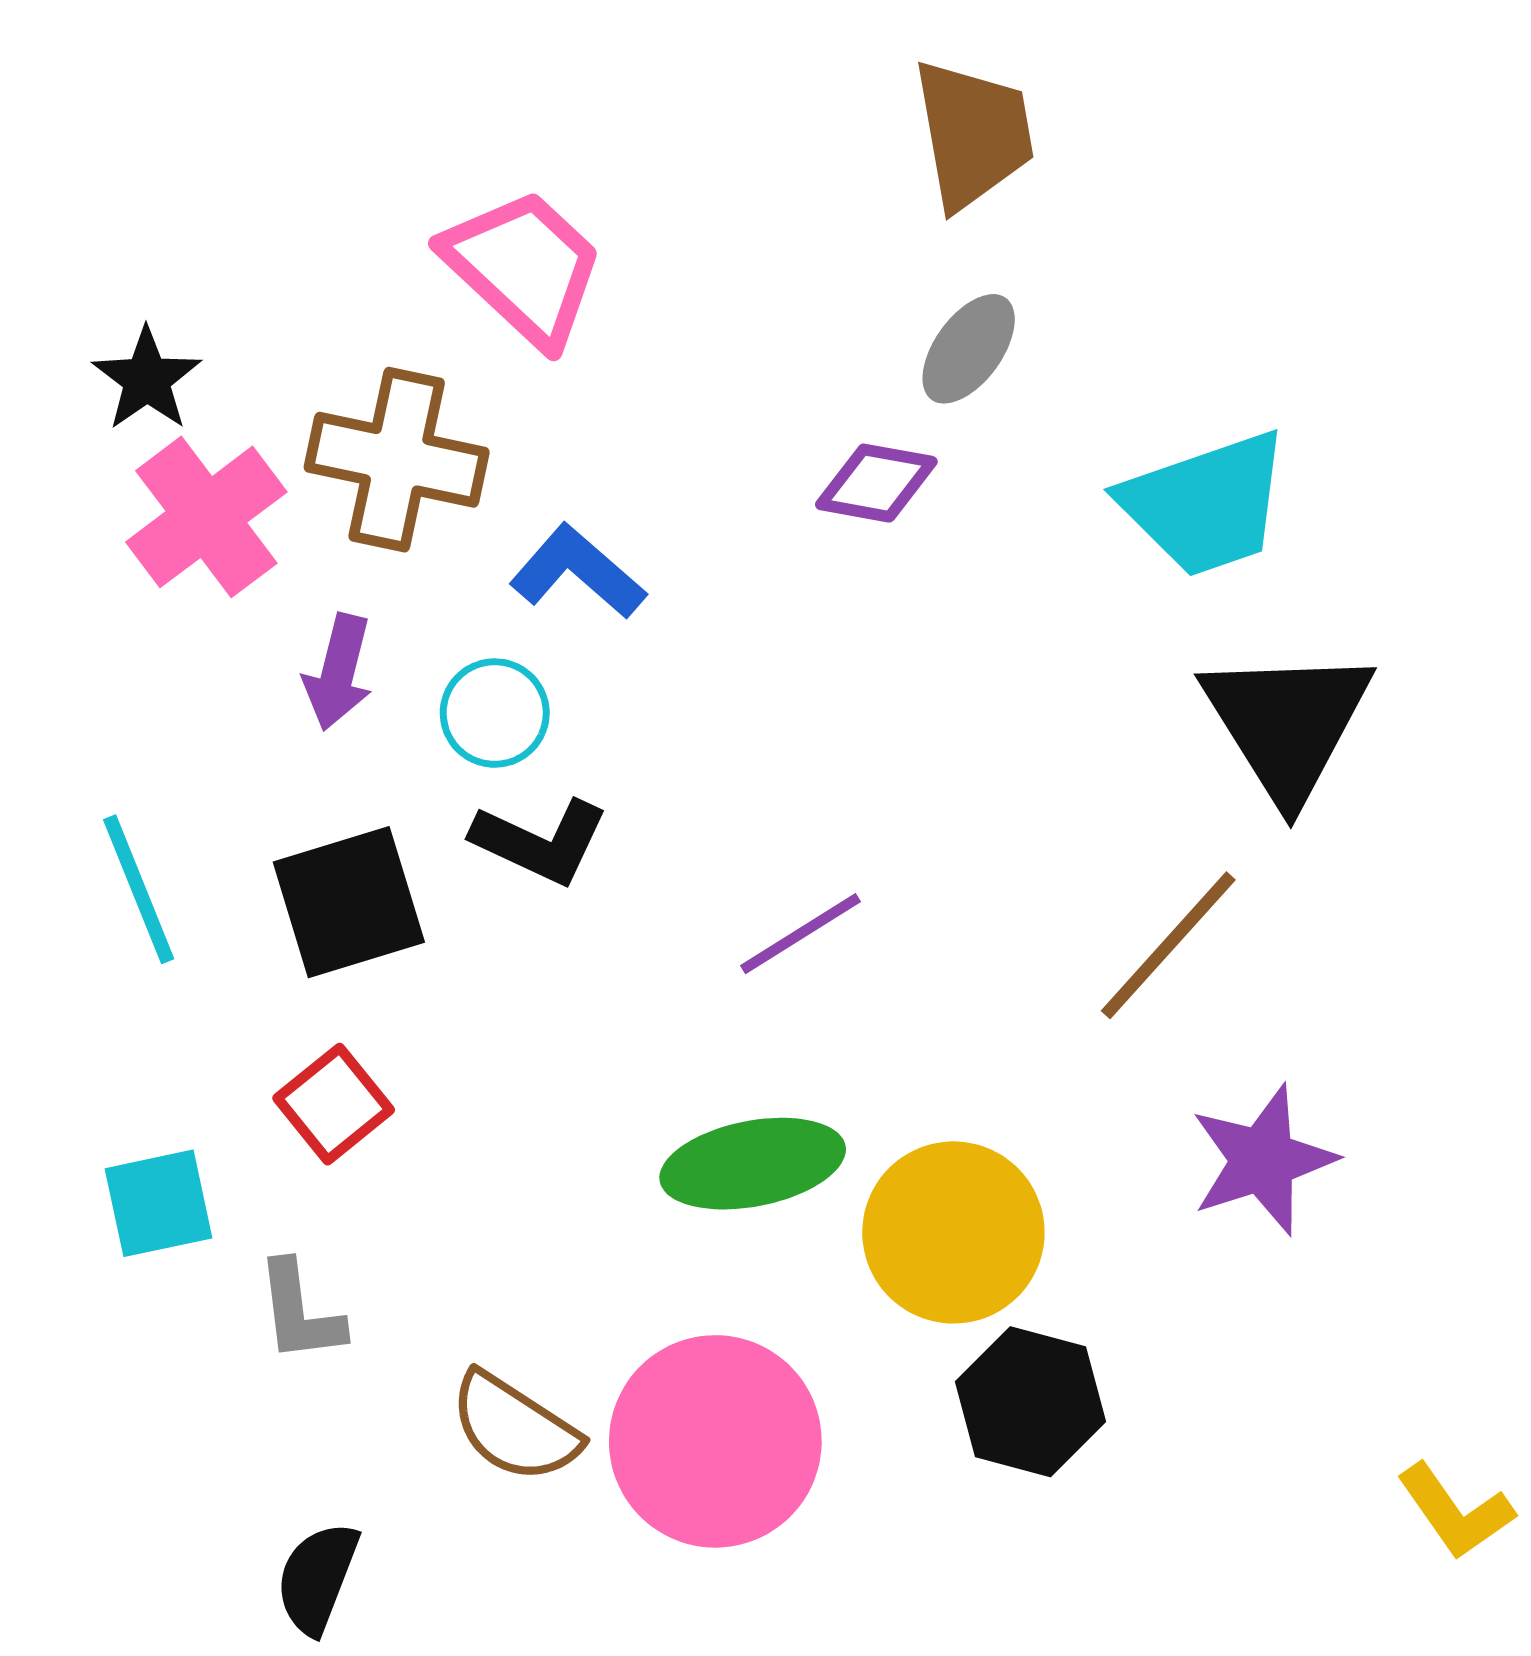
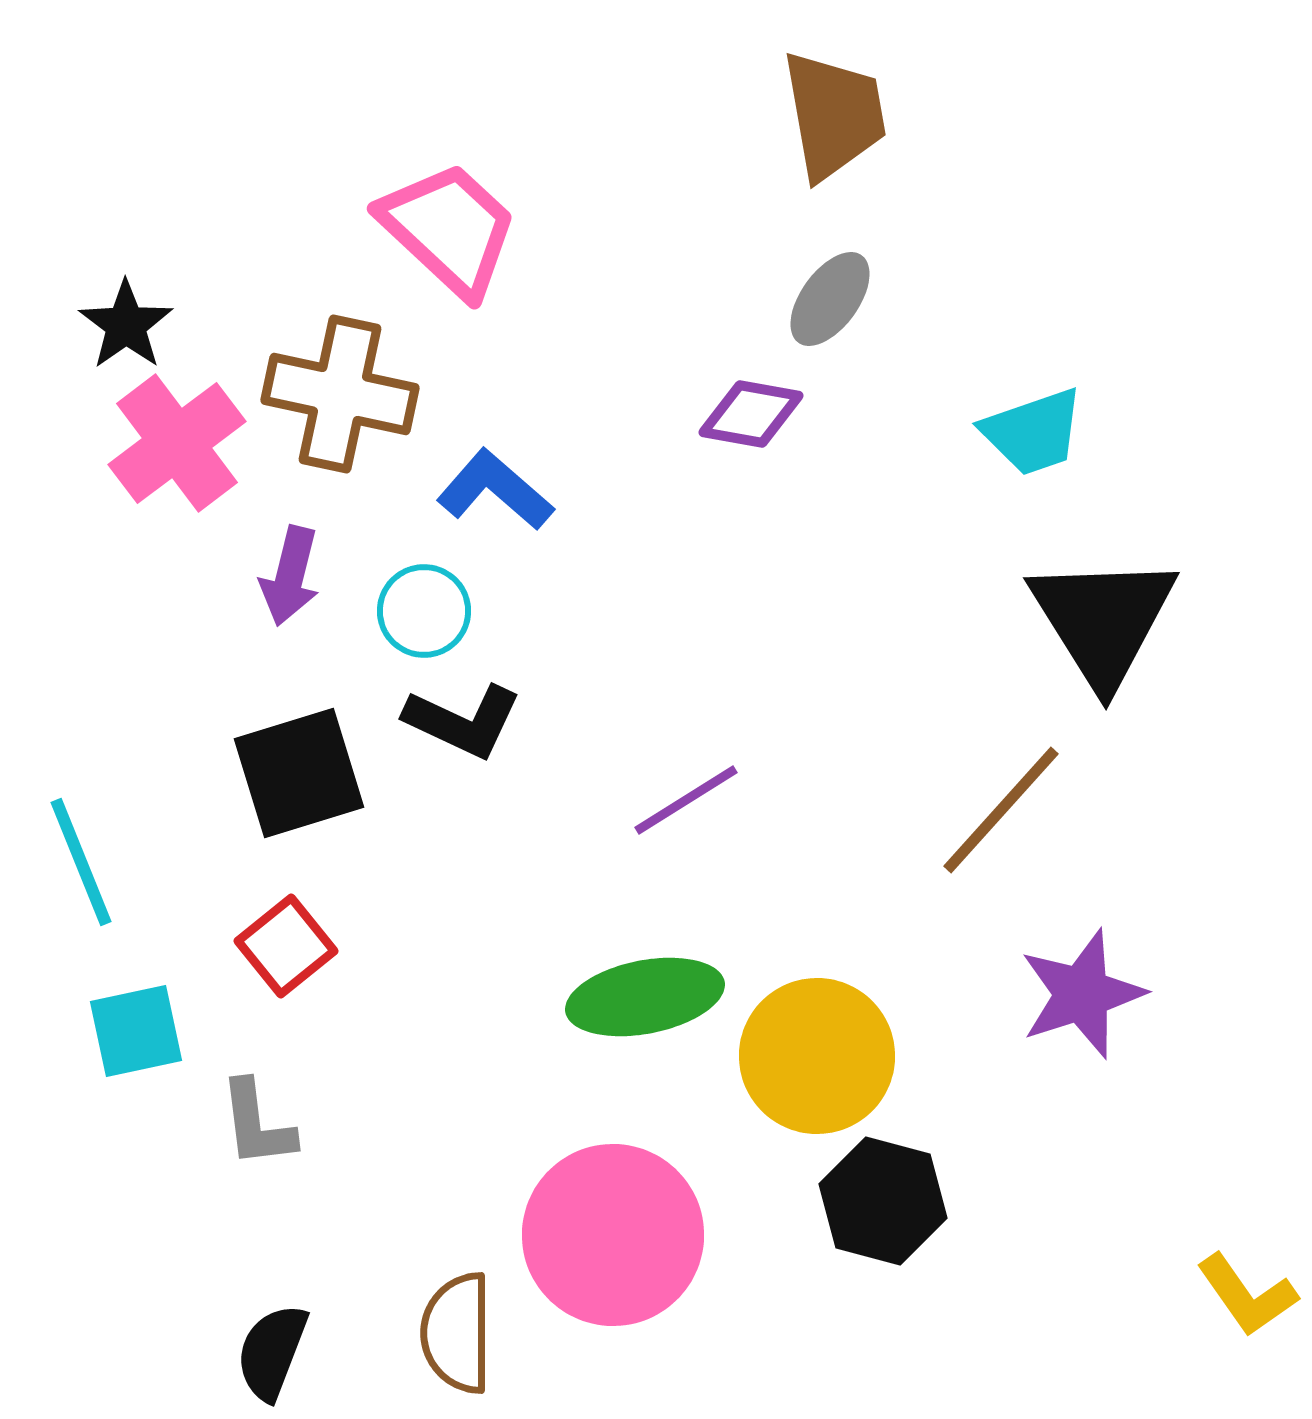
cyan trapezoid: (1206, 504) -> (1033, 432), size x0.7
cyan line: (139, 889) -> (81, 862), moved
brown semicircle: (515, 1427) -> (457, 1333), moved, turned 57

